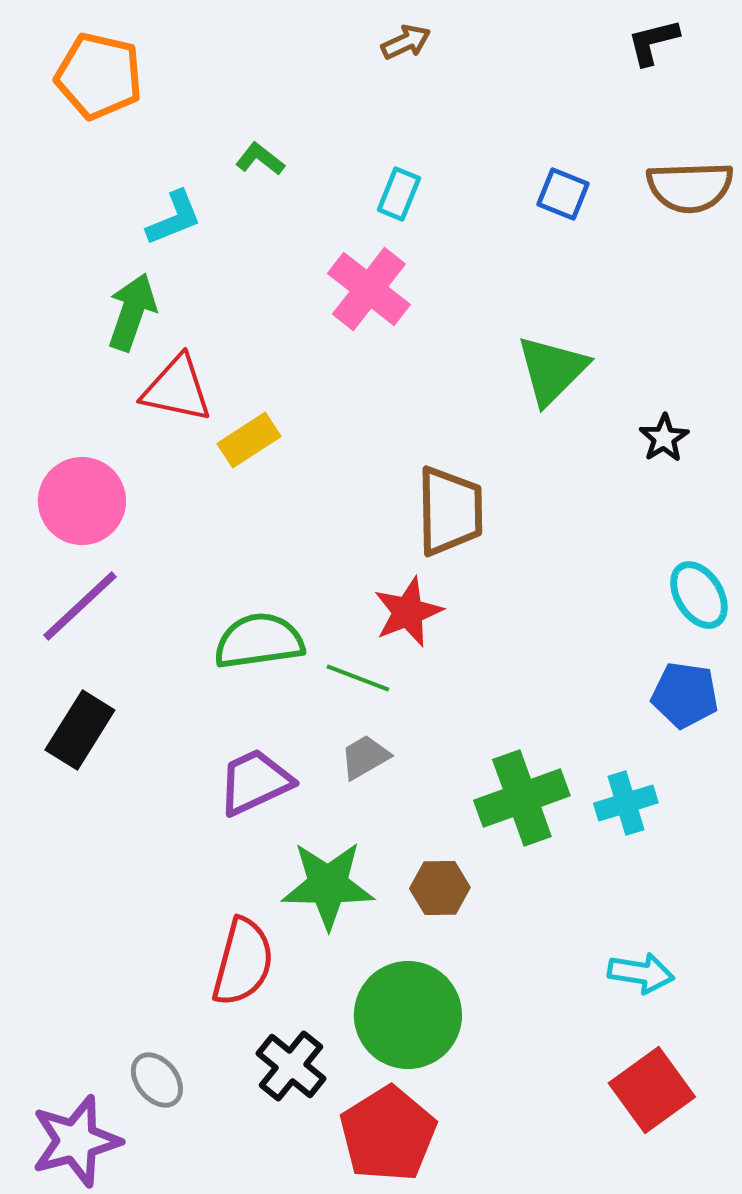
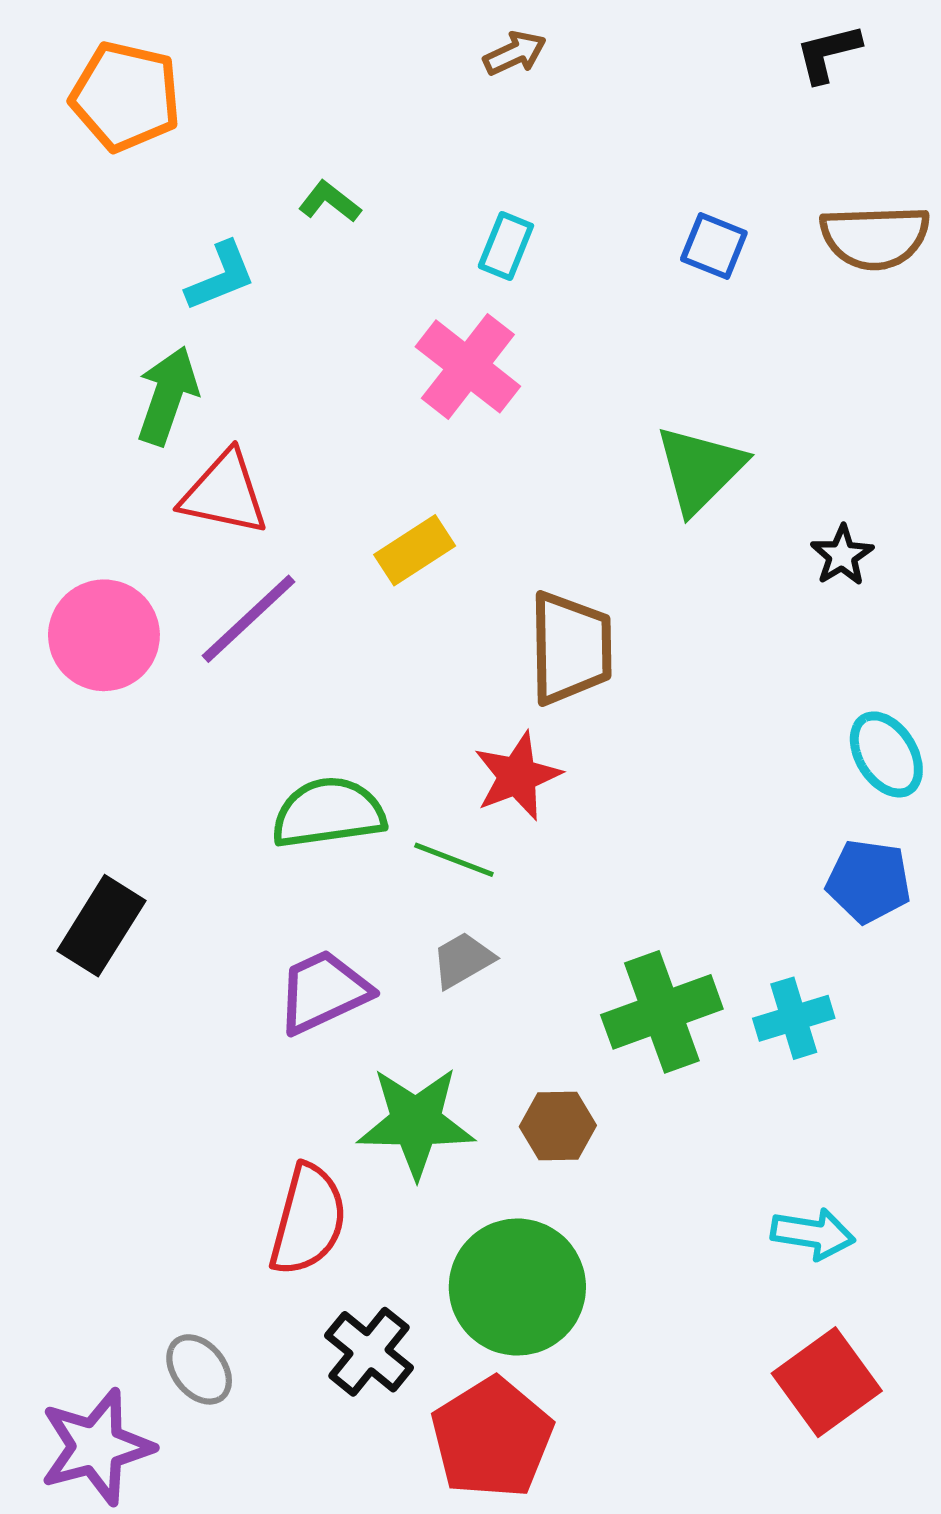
yellow rectangle: (249, 440) -> (415, 550), moved
purple line: (80, 606) -> (249, 619), moved

